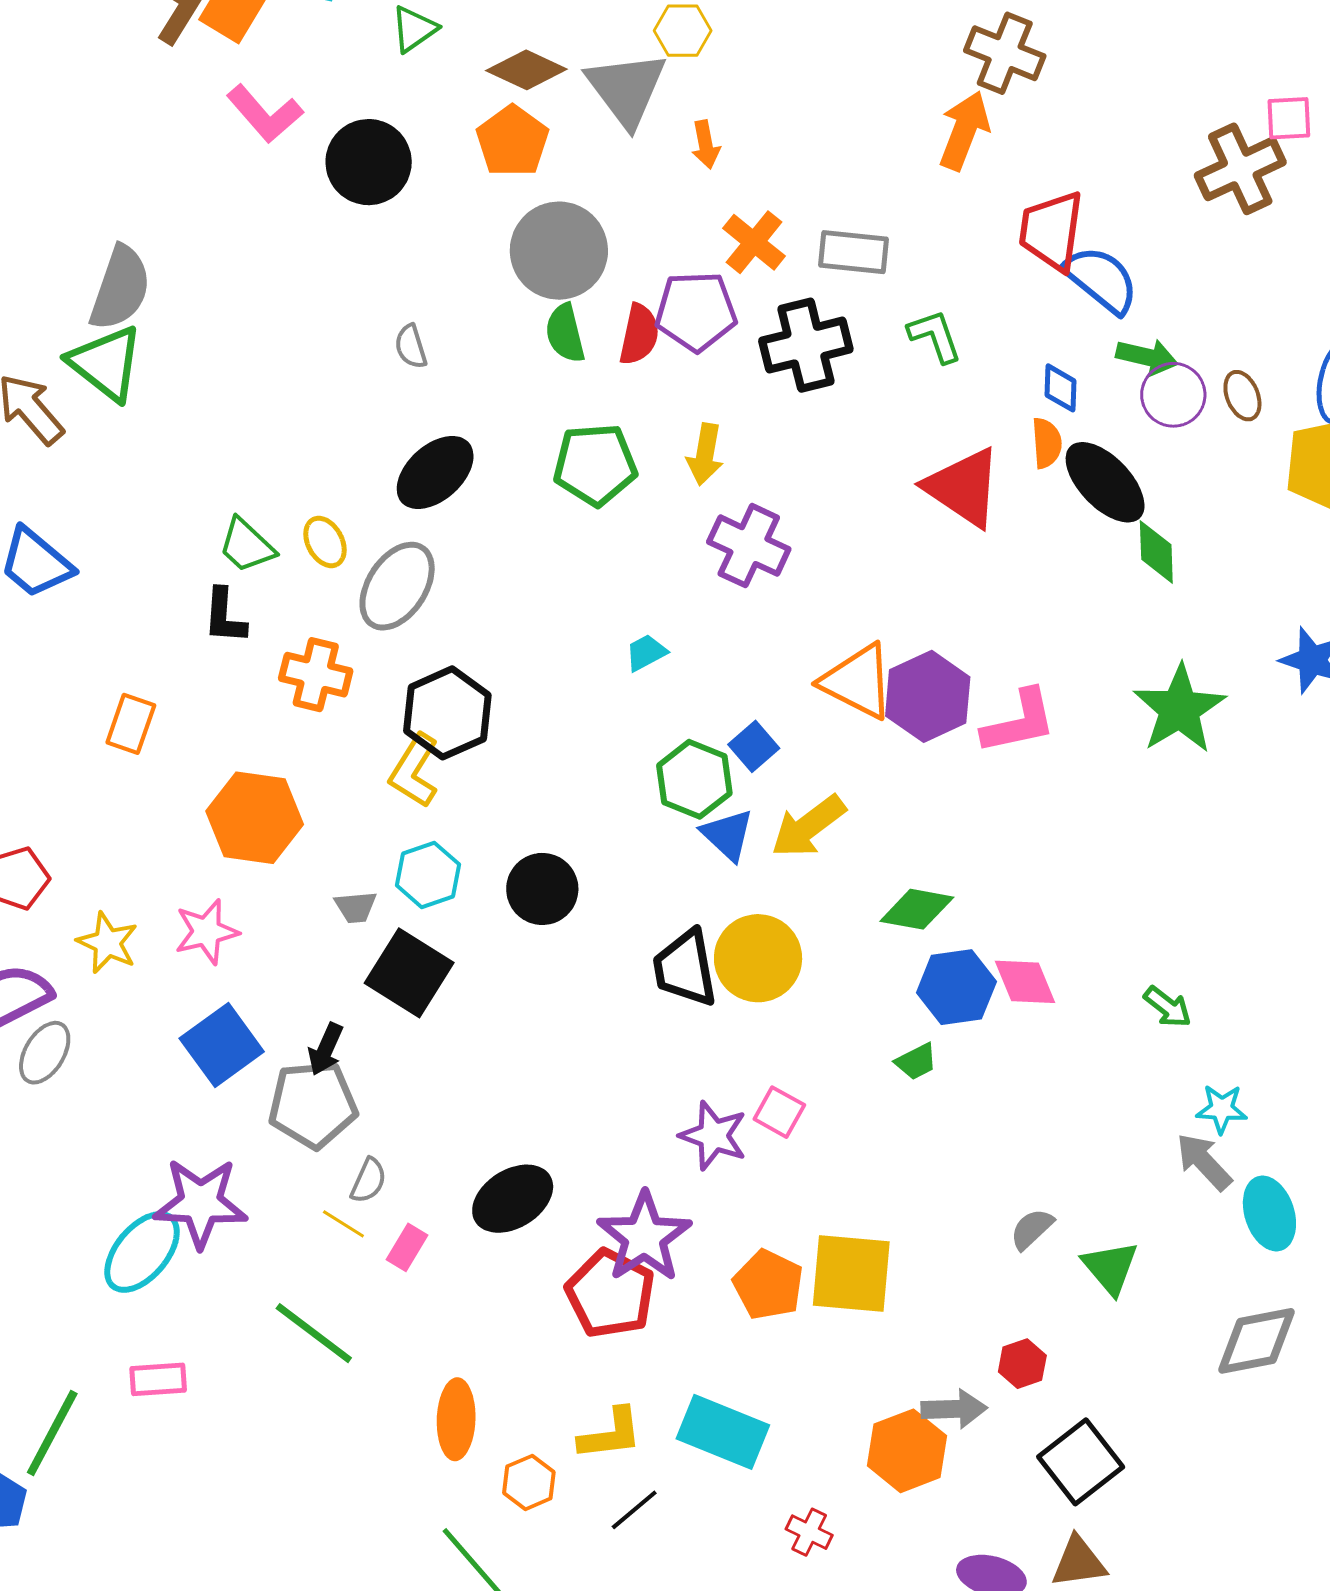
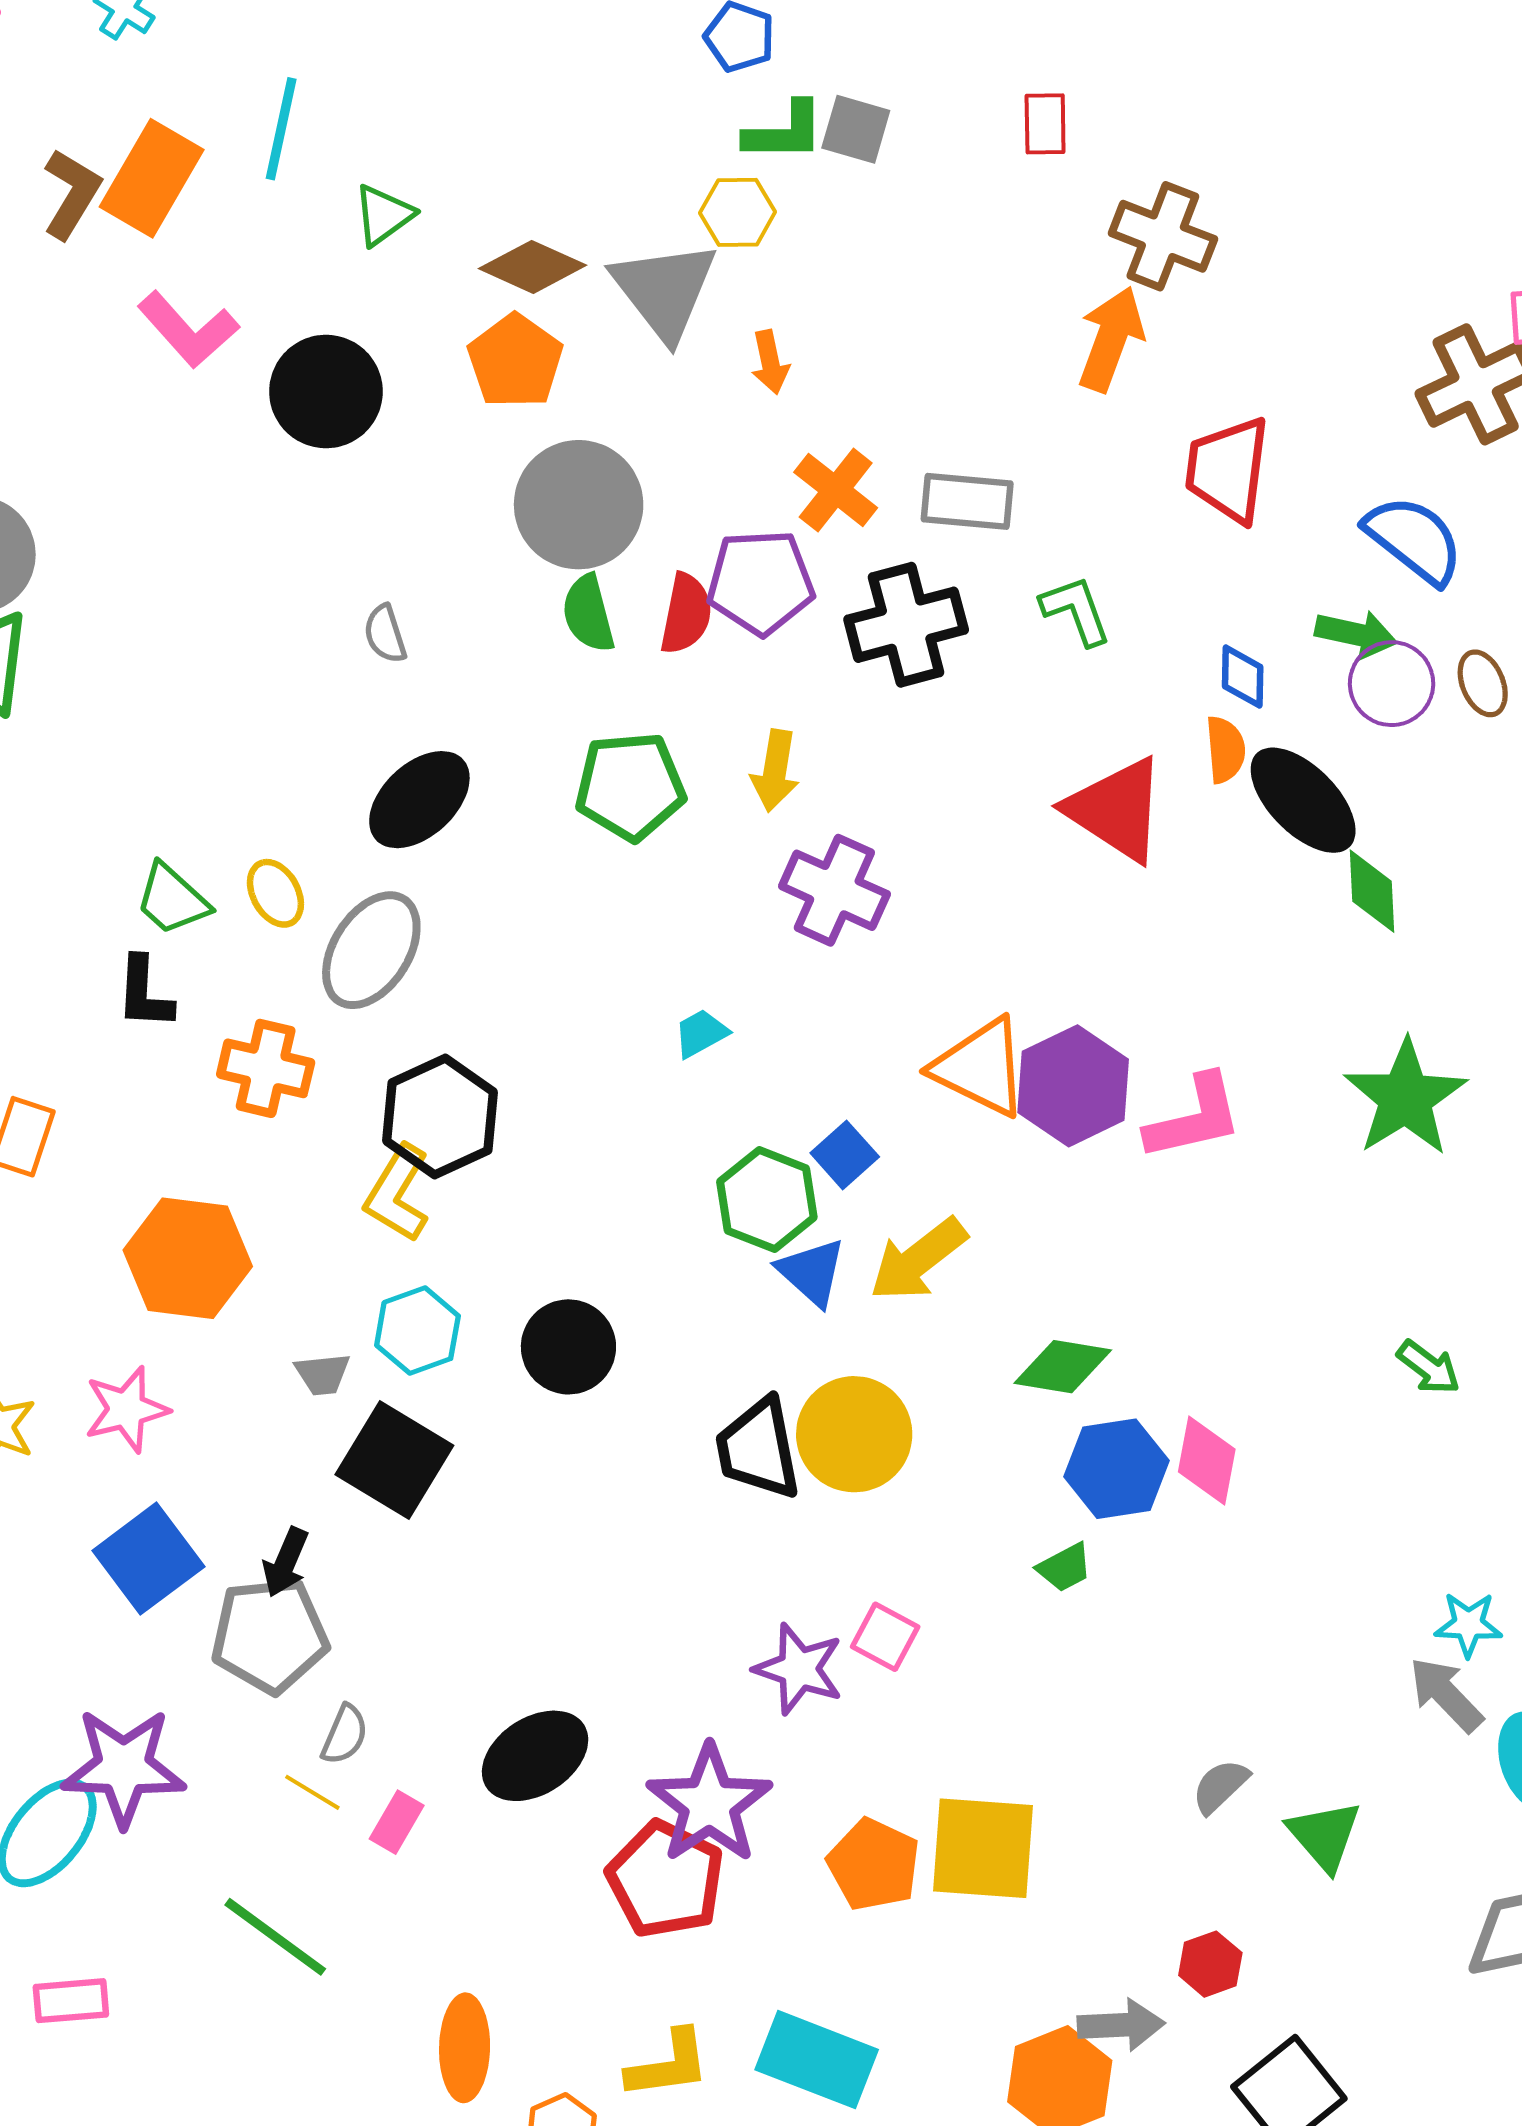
blue semicircle: (1101, 279) -> (1414, 540), moved
pink diamond: (1025, 982) -> (1207, 1461), turned 34
green arrow: (1168, 1007) -> (1429, 1367), moved

